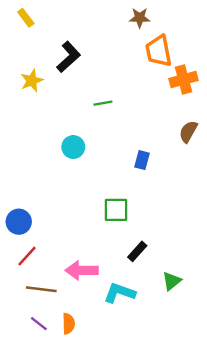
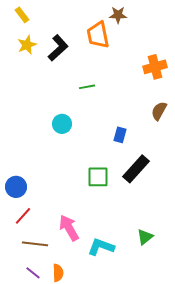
orange trapezoid: (159, 51) -> (98, 35), moved
yellow star: (32, 81) -> (27, 45), moved
black rectangle: (137, 251) -> (136, 169), moved, size x1.6
pink arrow: (82, 270) -> (69, 228), turned 60

